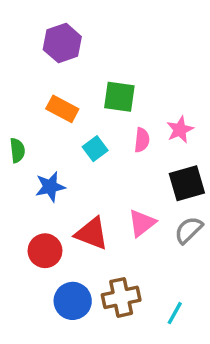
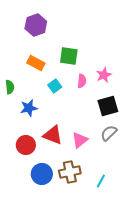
pink triangle: (142, 223) -> (80, 140), moved

